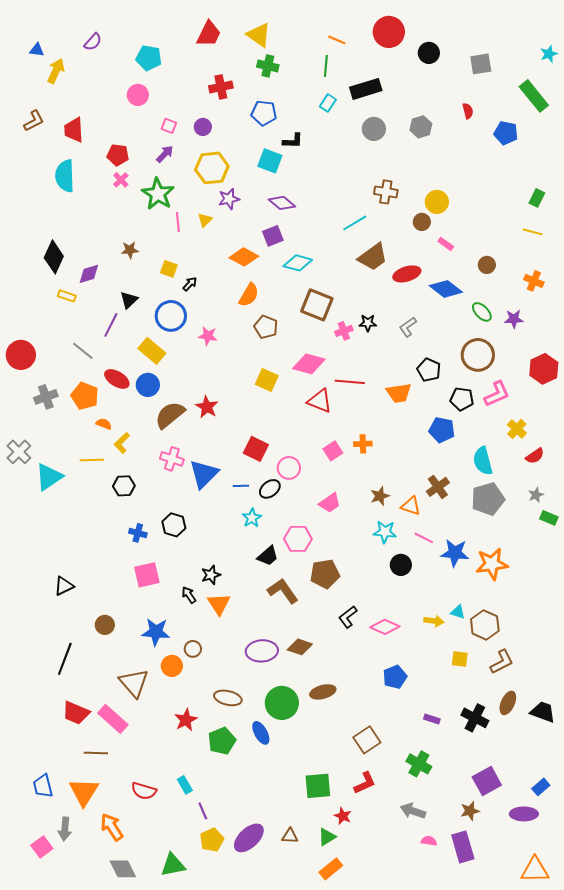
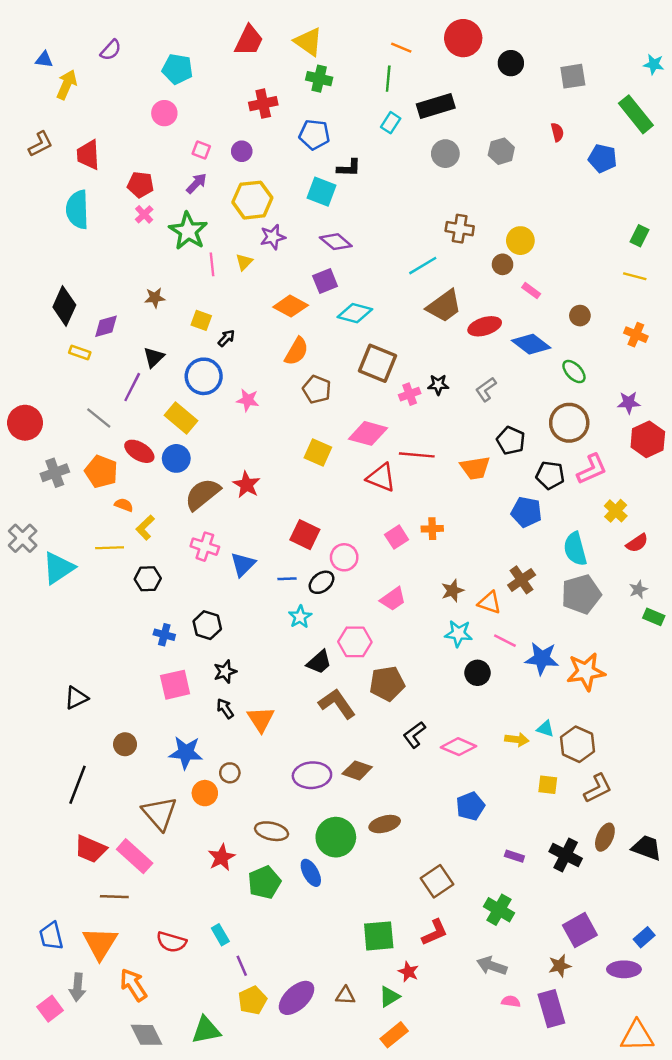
cyan star: (549, 54) -> (654, 64), turned 30
purple star: (514, 319) -> (629, 402), moved
blue triangle: (204, 474) -> (243, 564), size x0.7
black star: (211, 575) -> (225, 672), moved

